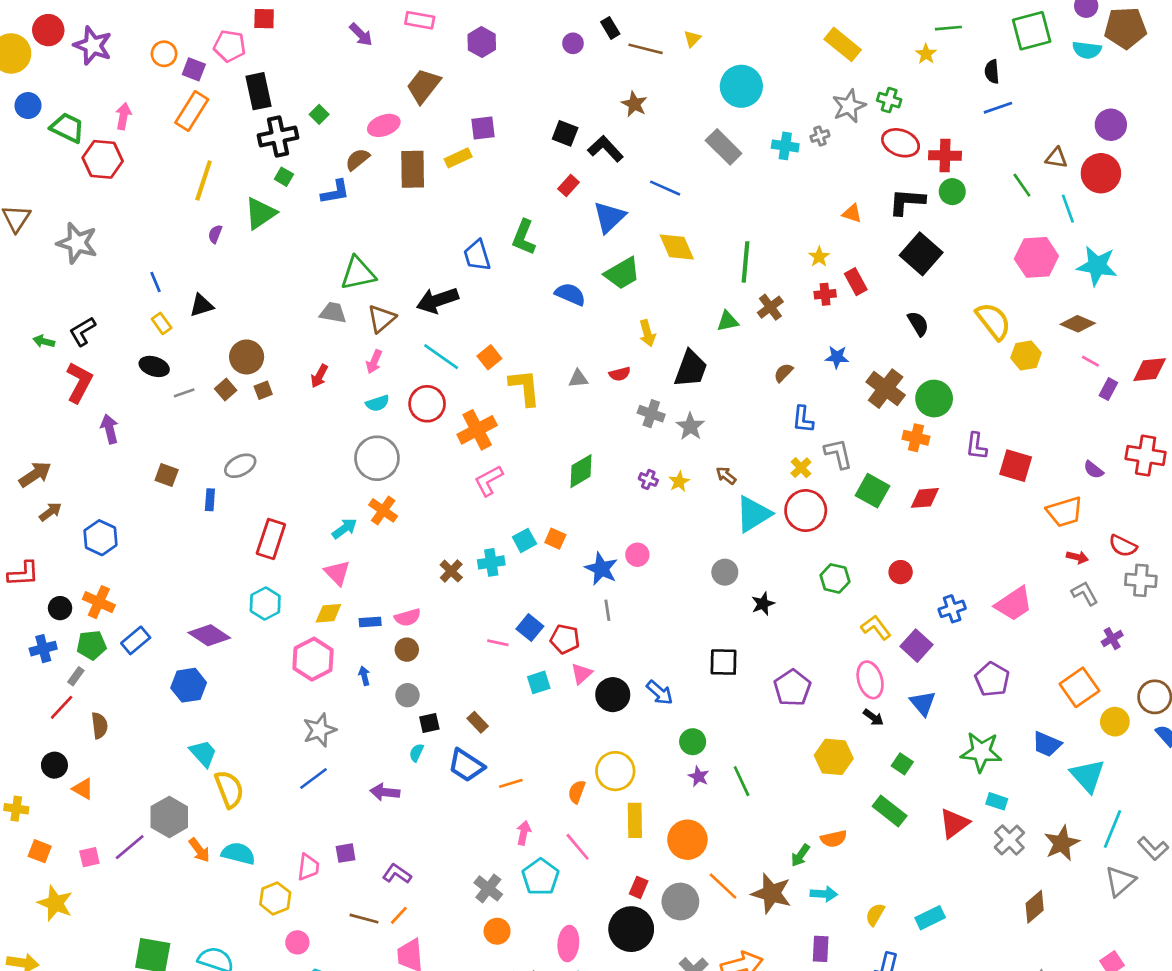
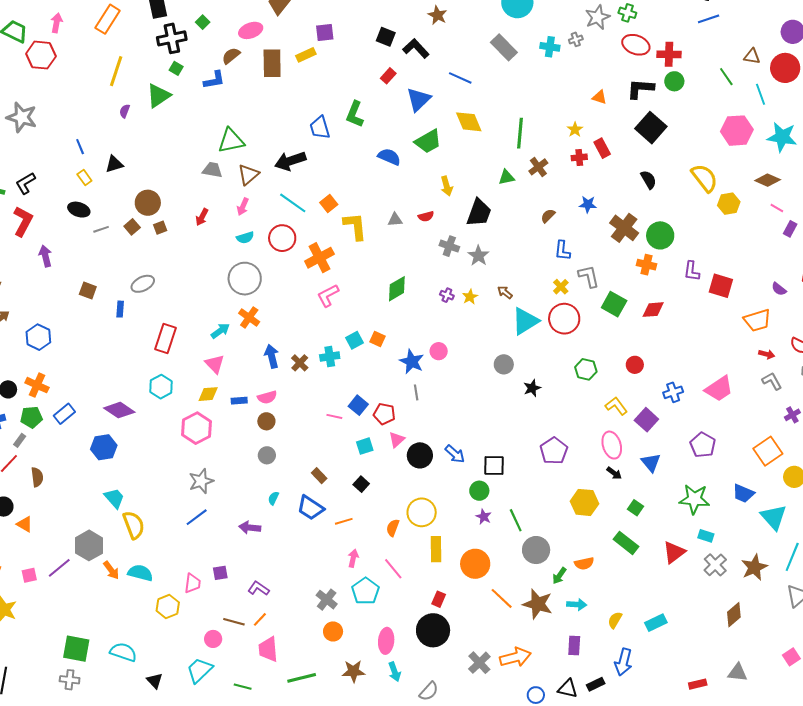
black square: (724, 662) -> (494, 466), moved
blue arrow: (364, 676) -> (272, 356), moved, size x1.6
black square: (429, 723) -> (361, 484), moved, turned -35
gray circle: (680, 902) -> (536, 550), moved
pink circle: (297, 942) -> (213, 639), moved

